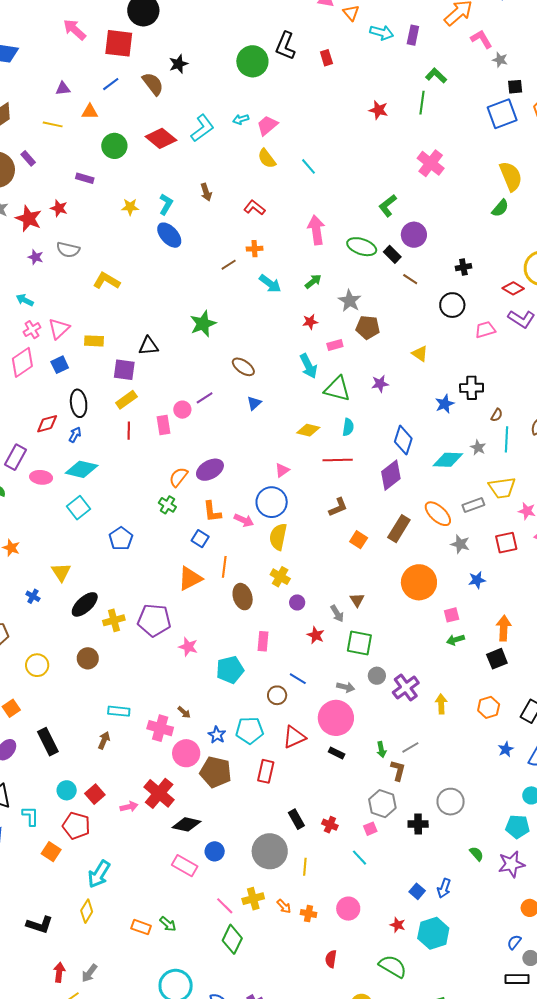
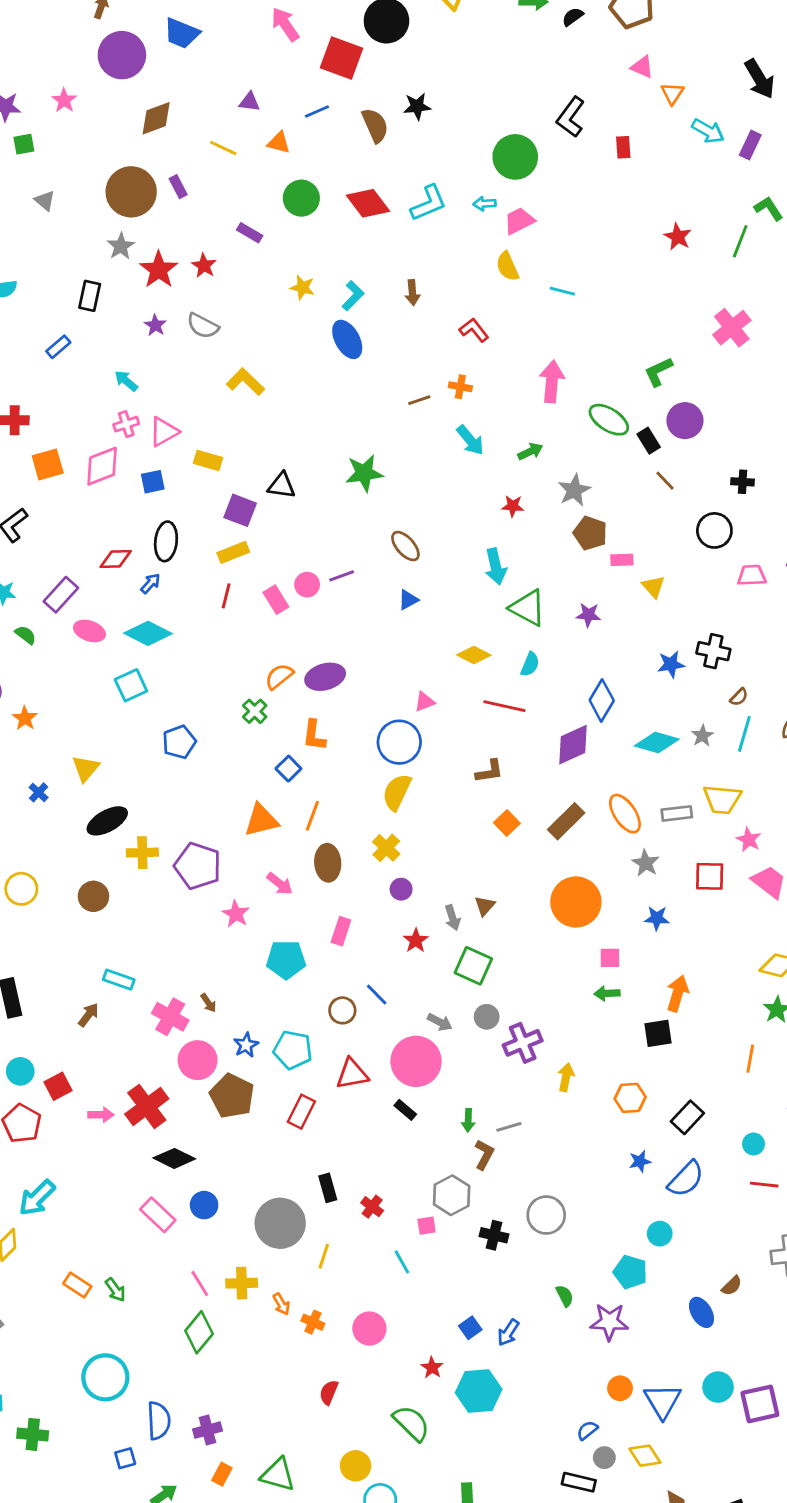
green circle: (252, 61) -> (515, 157), moved
cyan line: (308, 166) -> (562, 291), turned -48
pink rectangle: (335, 345) -> (622, 560), moved
pink rectangle: (163, 425) -> (276, 600), turned -36
pink arrow: (244, 520) -> (280, 884), moved

